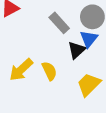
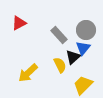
yellow semicircle: (49, 71) -> (60, 65), moved

